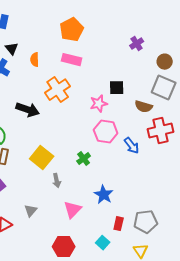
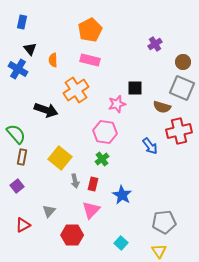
pink hexagon: (106, 132) -> (105, 132), moved
red rectangle: (119, 224) -> (93, 184), moved
red hexagon: (64, 247) -> (72, 235), moved

